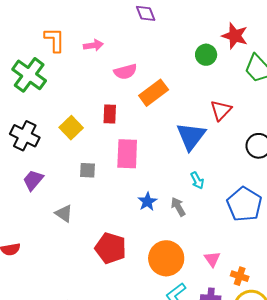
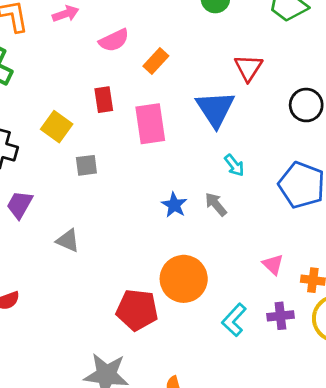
orange rectangle: (154, 93) -> (156, 61), size x0.7
pink rectangle: (127, 154) -> (150, 124), moved
gray square: (88, 170) -> (86, 165), moved
red pentagon: (111, 248) -> (137, 310), moved
orange circle: (166, 258) -> (184, 279), moved

